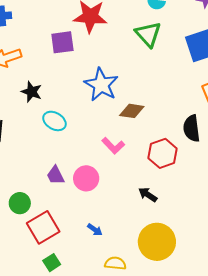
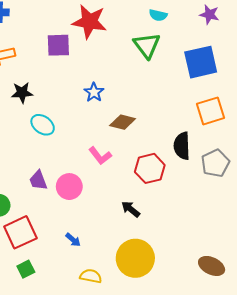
blue star: (101, 85) -> (94, 92), size x0.6
black star: (32, 92) -> (22, 93), turned -30

